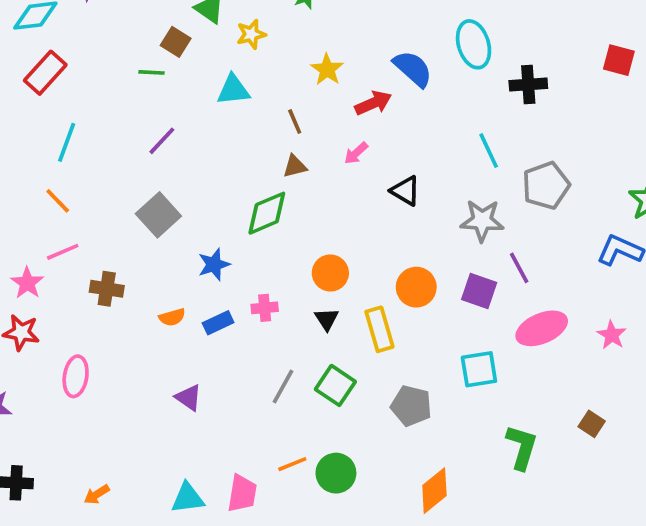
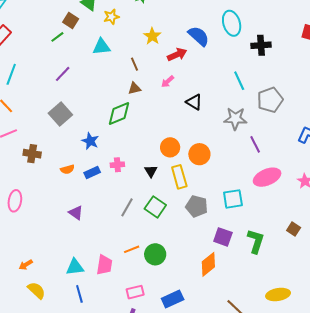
green line: (151, 72) -> (57, 37), turned -40
blue star: (214, 265) -> (90, 141), turned -30
orange circle: (330, 273) -> (170, 147), moved
purple square: (479, 291) -> (223, 237), moved
gray pentagon: (411, 406) -> (197, 206), moved

